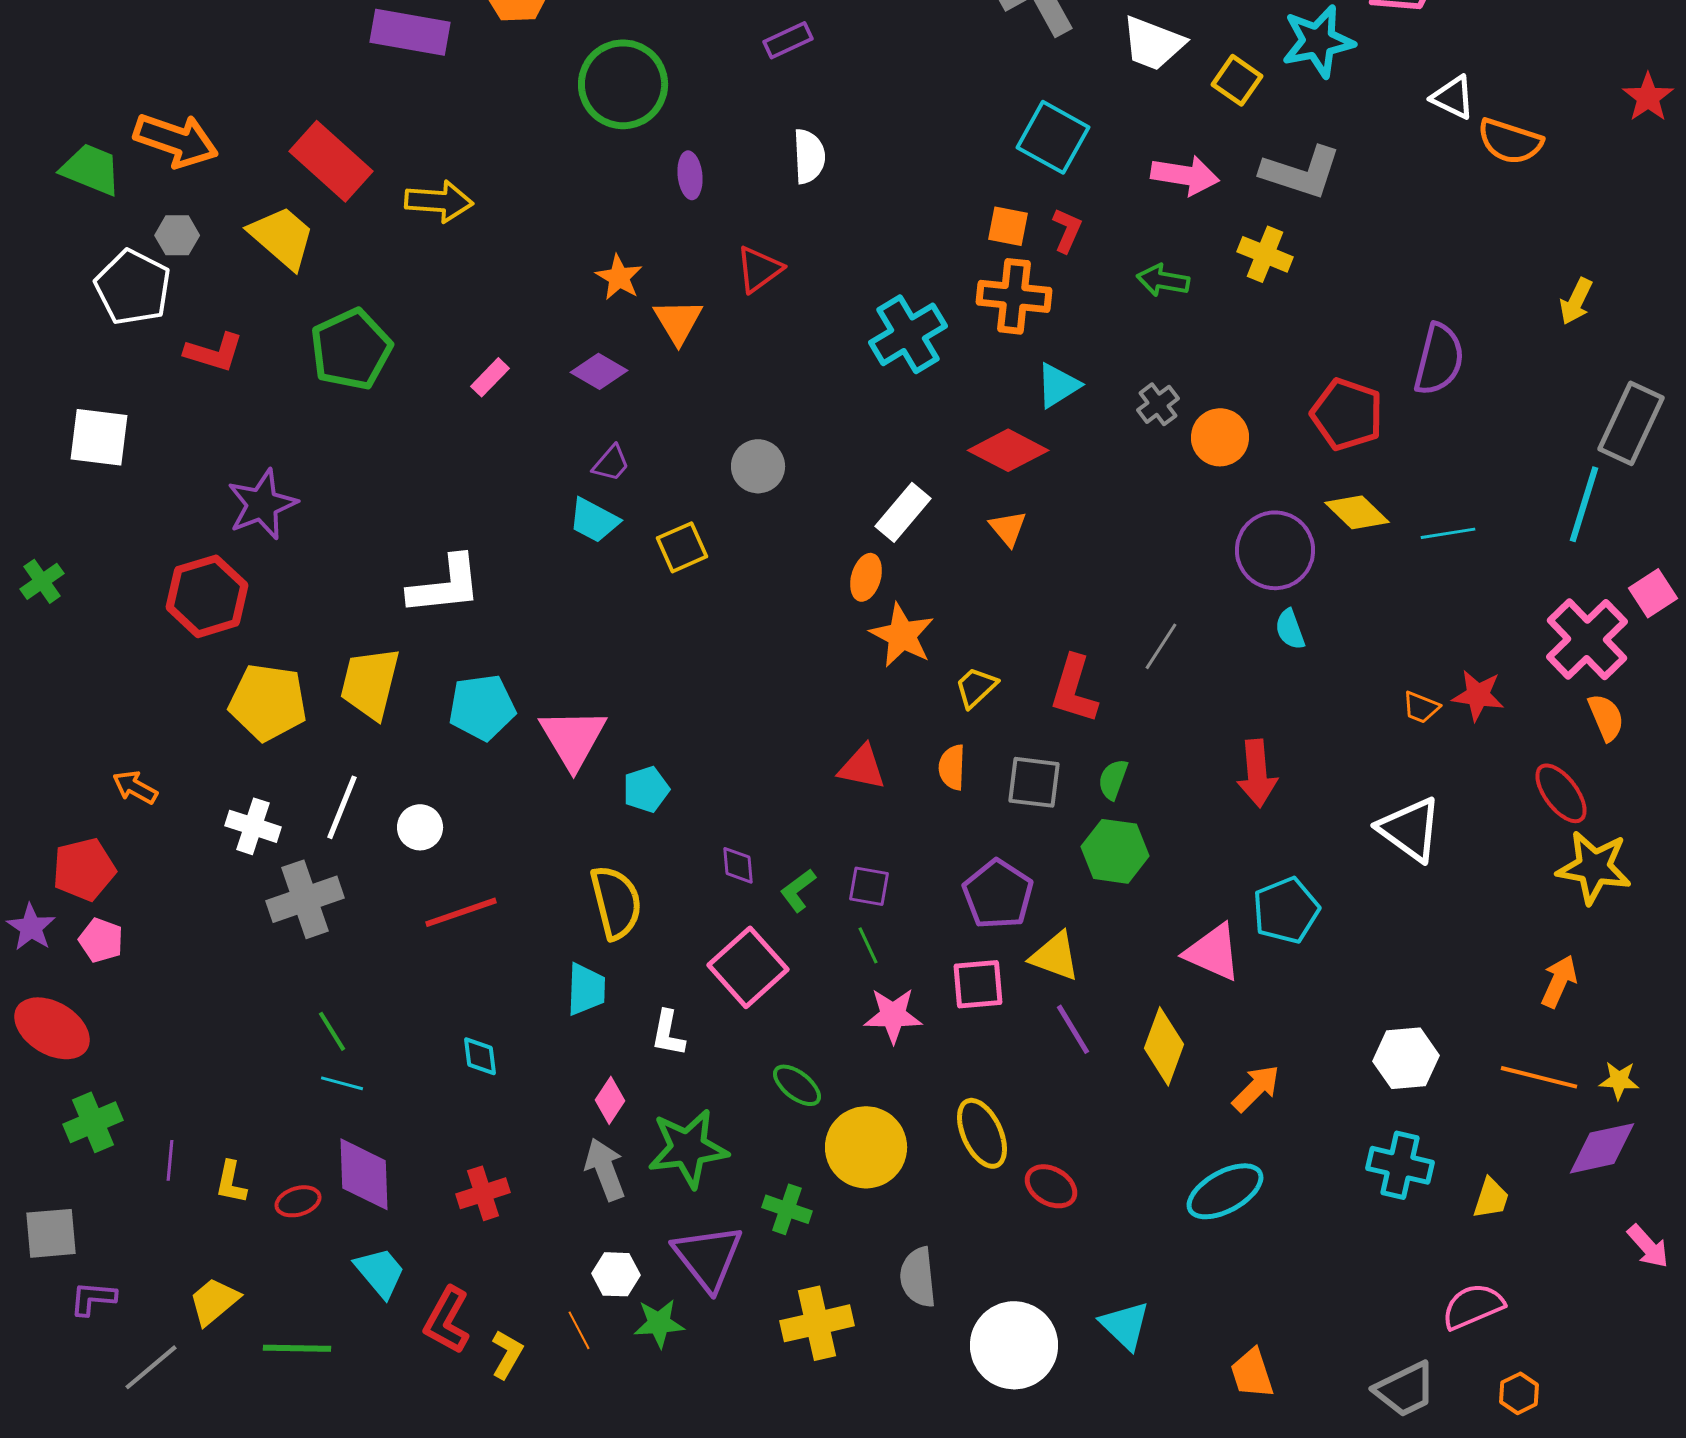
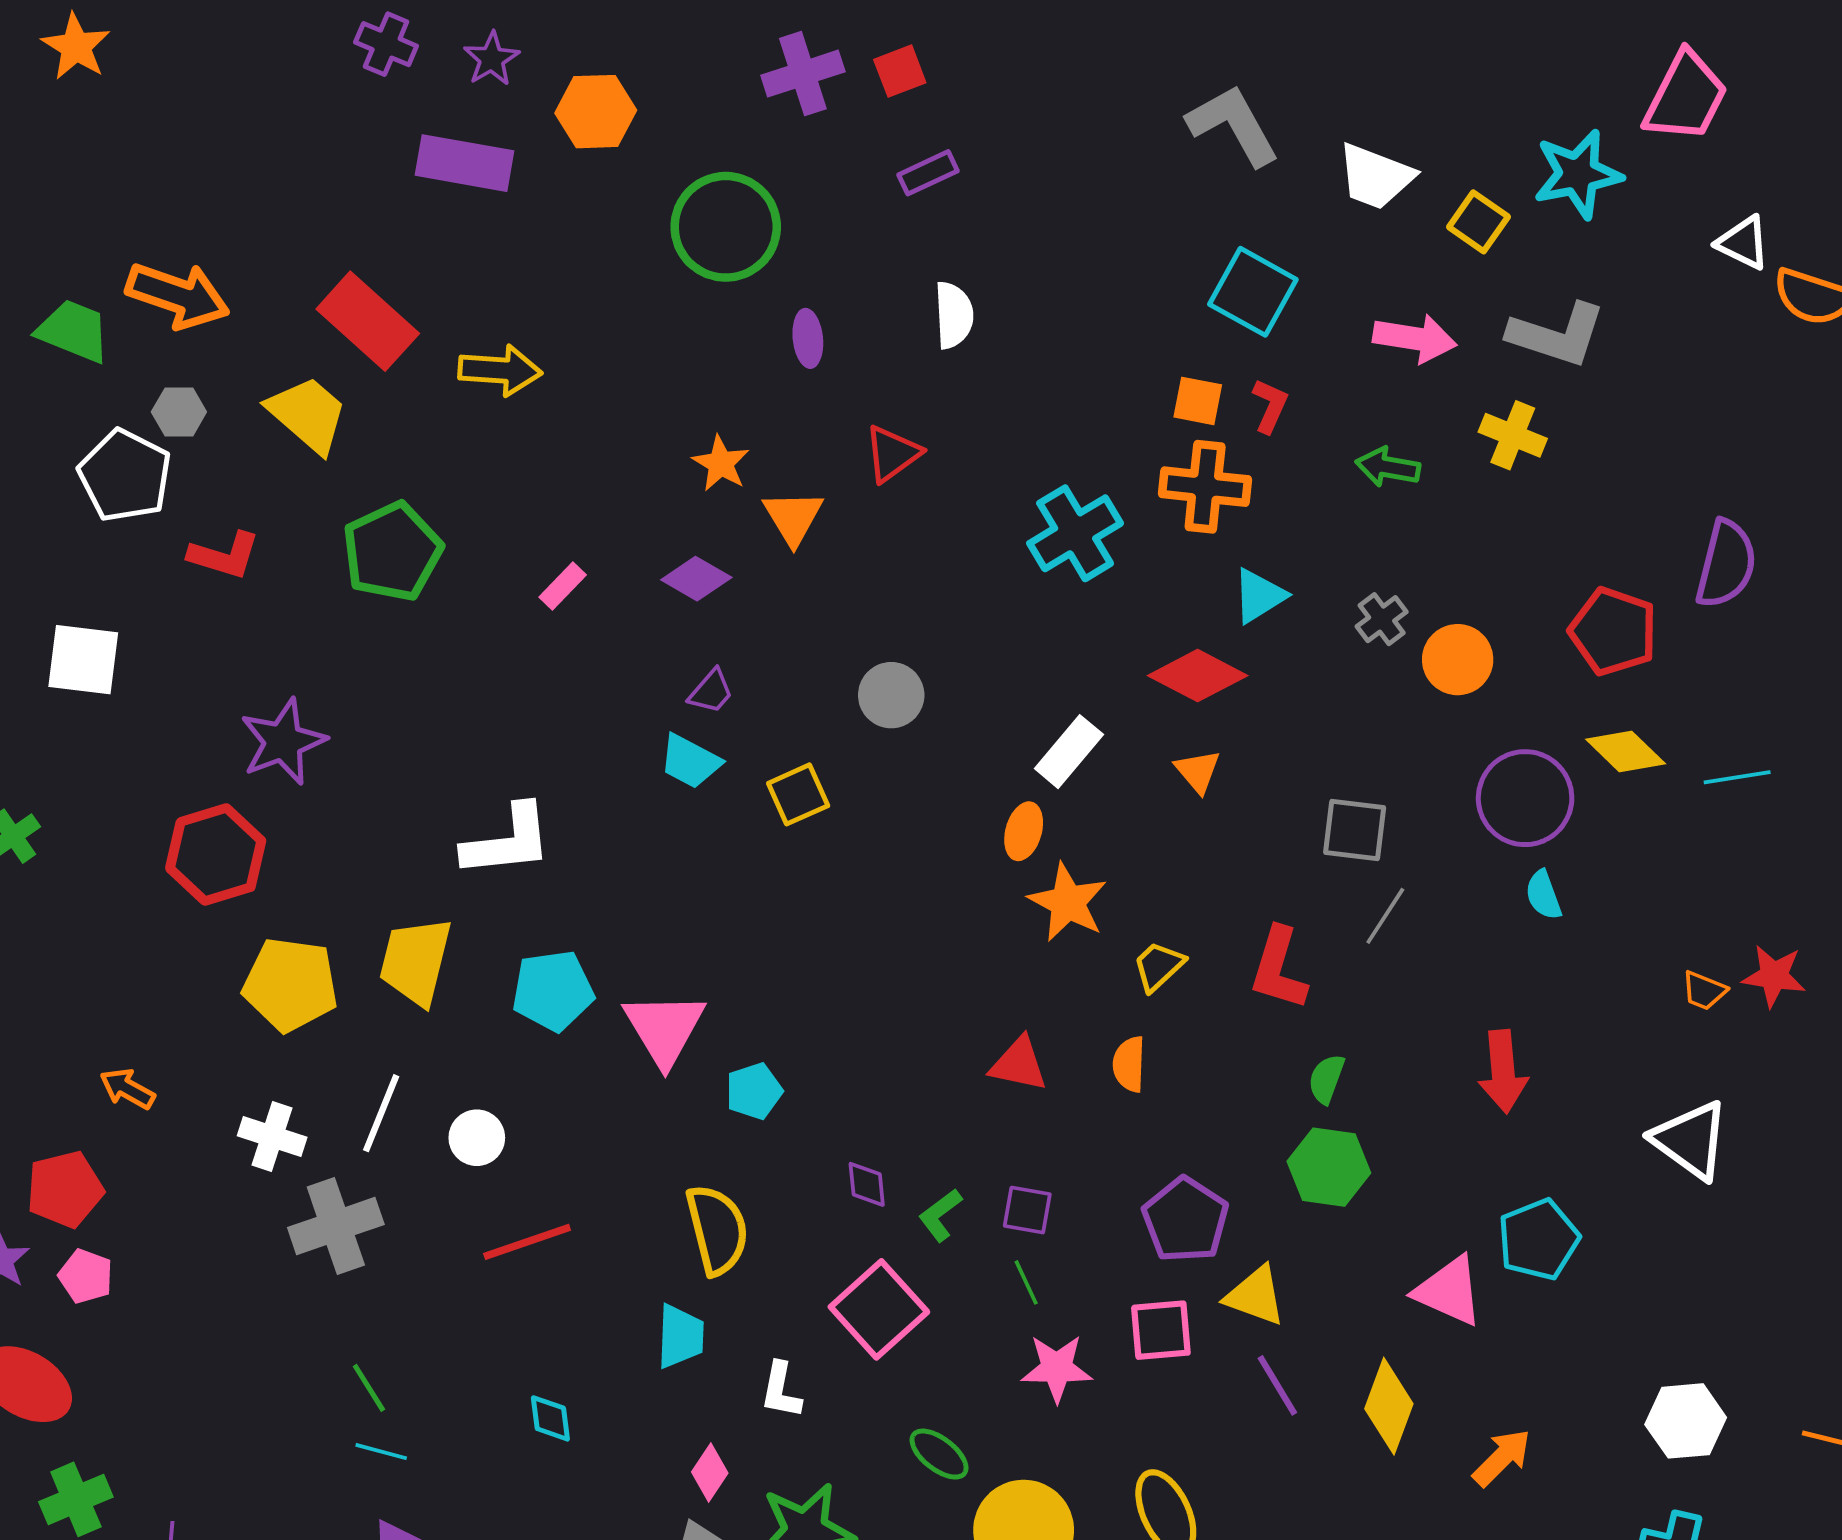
gray square: (1034, 782) -> (1355, 830), moved

